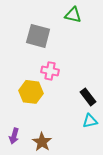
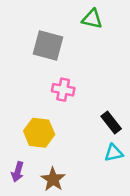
yellow hexagon: (31, 92) -> (39, 133), moved

